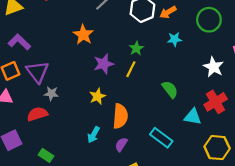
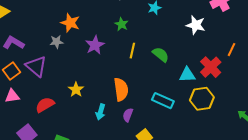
yellow line: (131, 69) -> (132, 51), moved
gray star: (51, 94) -> (57, 42), moved
yellow star: (97, 96) -> (76, 90), moved
red cross: (216, 102) -> (211, 67), moved
yellow hexagon: (217, 148) -> (202, 99), moved

